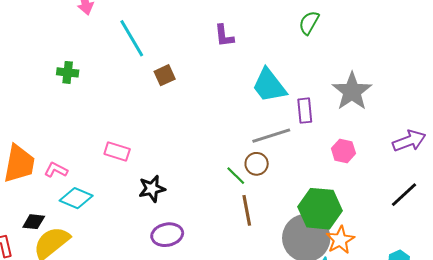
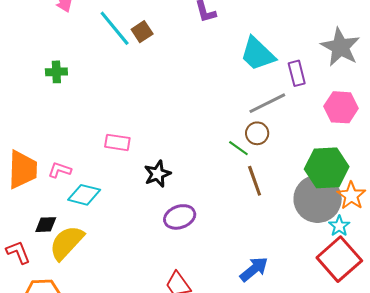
brown square: (165, 75) -> (142, 32), moved
pink hexagon: (343, 151) -> (341, 107), size x1.4

